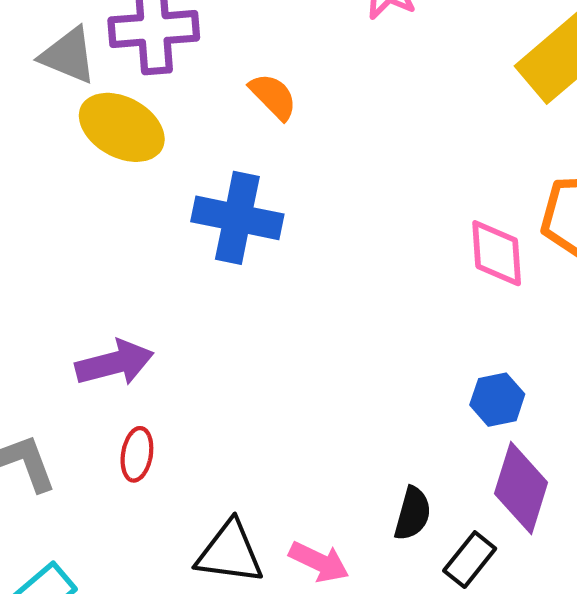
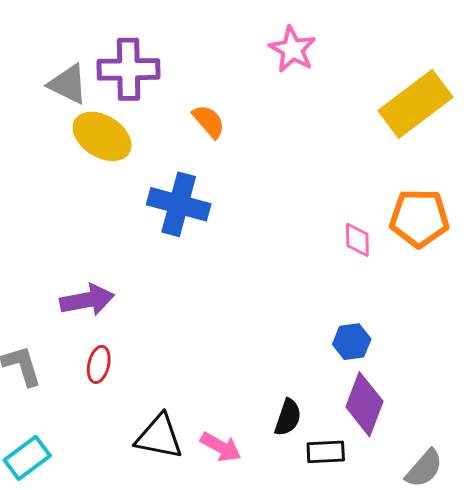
pink diamond: (497, 253) -> (357, 240), size x0.7
black rectangle: (470, 560) -> (326, 452), turned 45

